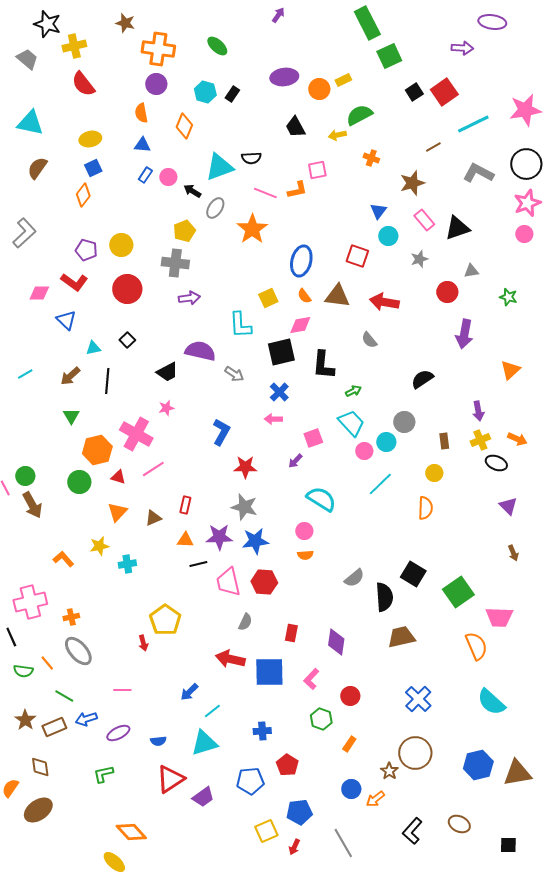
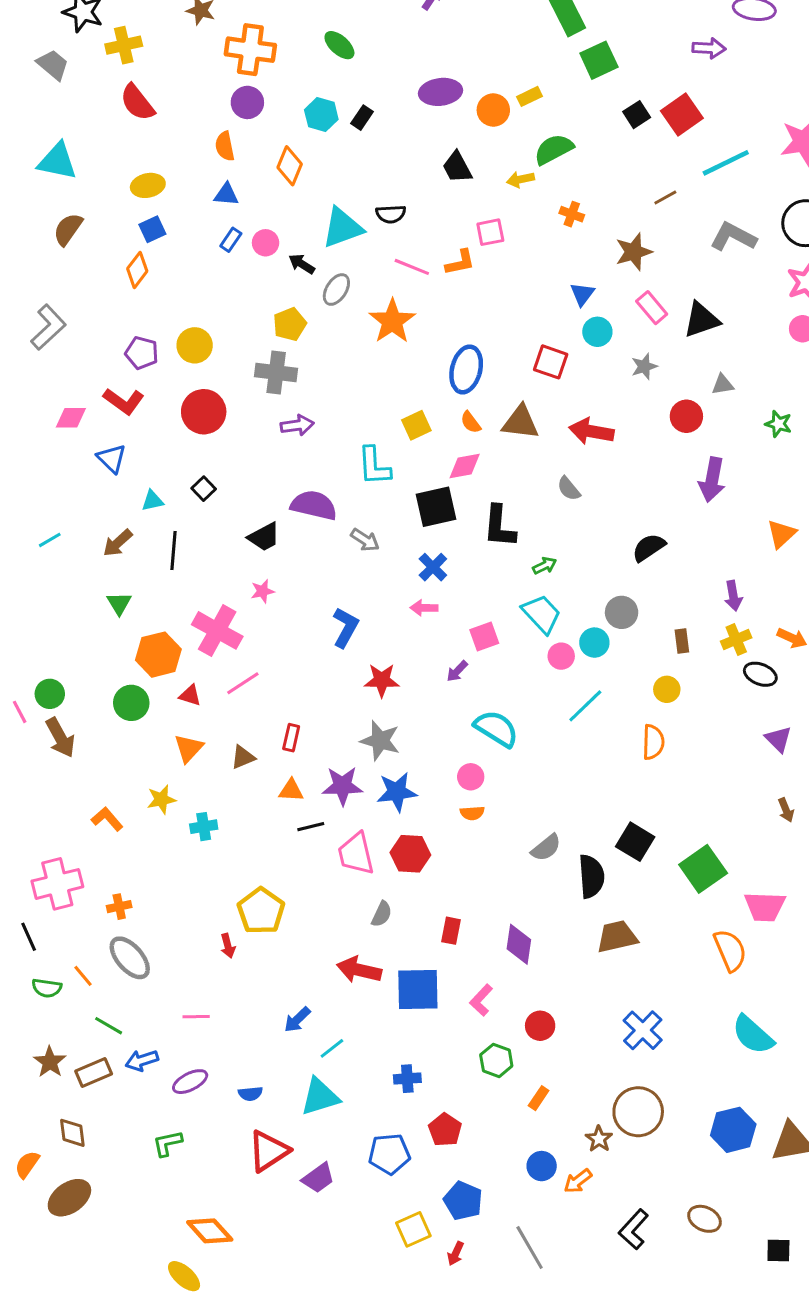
blue pentagon: (299, 812) -> (463, 1201), turned 30

